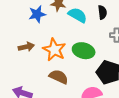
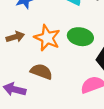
brown semicircle: (59, 77) -> (41, 72), moved

